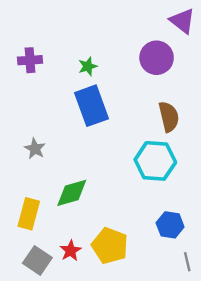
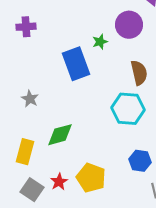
green star: (88, 66) -> (100, 42), moved

